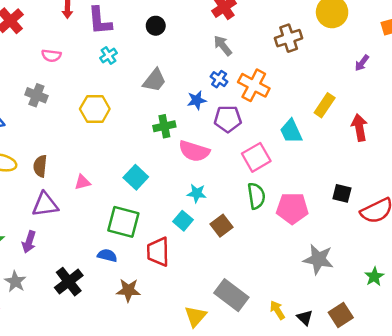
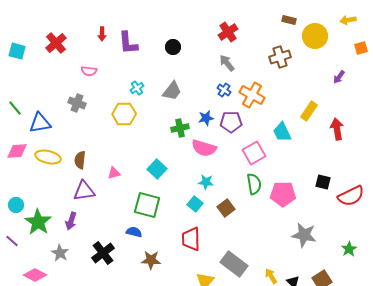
cyan cross: (108, 56) -> (137, 88), moved
blue star: (197, 100) -> (206, 118), moved
red trapezoid: (158, 252) -> (191, 239), moved

